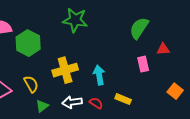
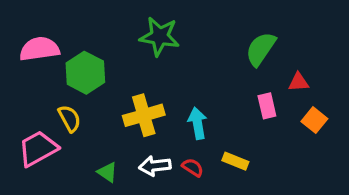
yellow semicircle: (31, 84) -> (70, 118), moved
orange square: (175, 91) -> (314, 120), moved
green triangle: (42, 106) -> (107, 172), turned -48

